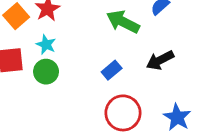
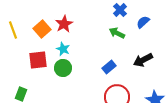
green arrow: (123, 22) -> (117, 33), size x0.7

